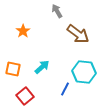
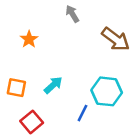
brown arrow: (78, 34) -> (116, 39), moved

